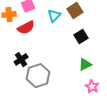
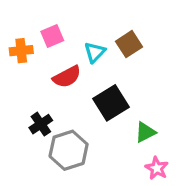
red semicircle: (26, 28) -> (67, 77), moved
black square: (81, 37) -> (111, 103), moved, size x1.5

